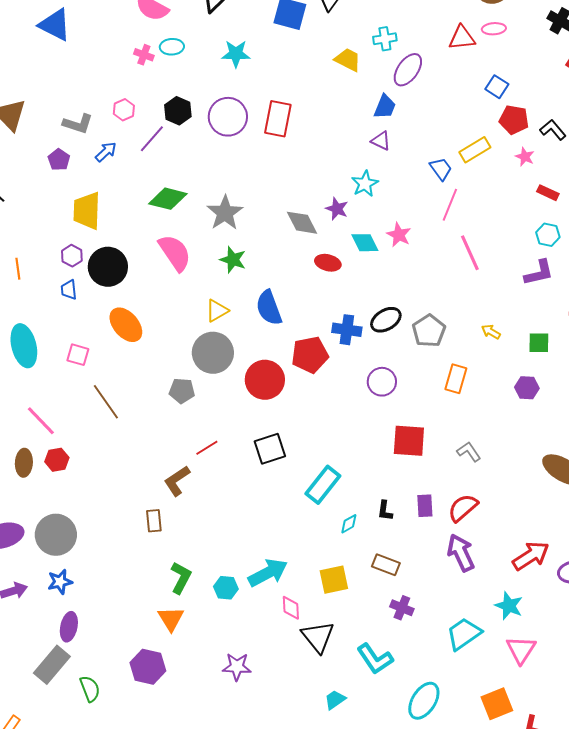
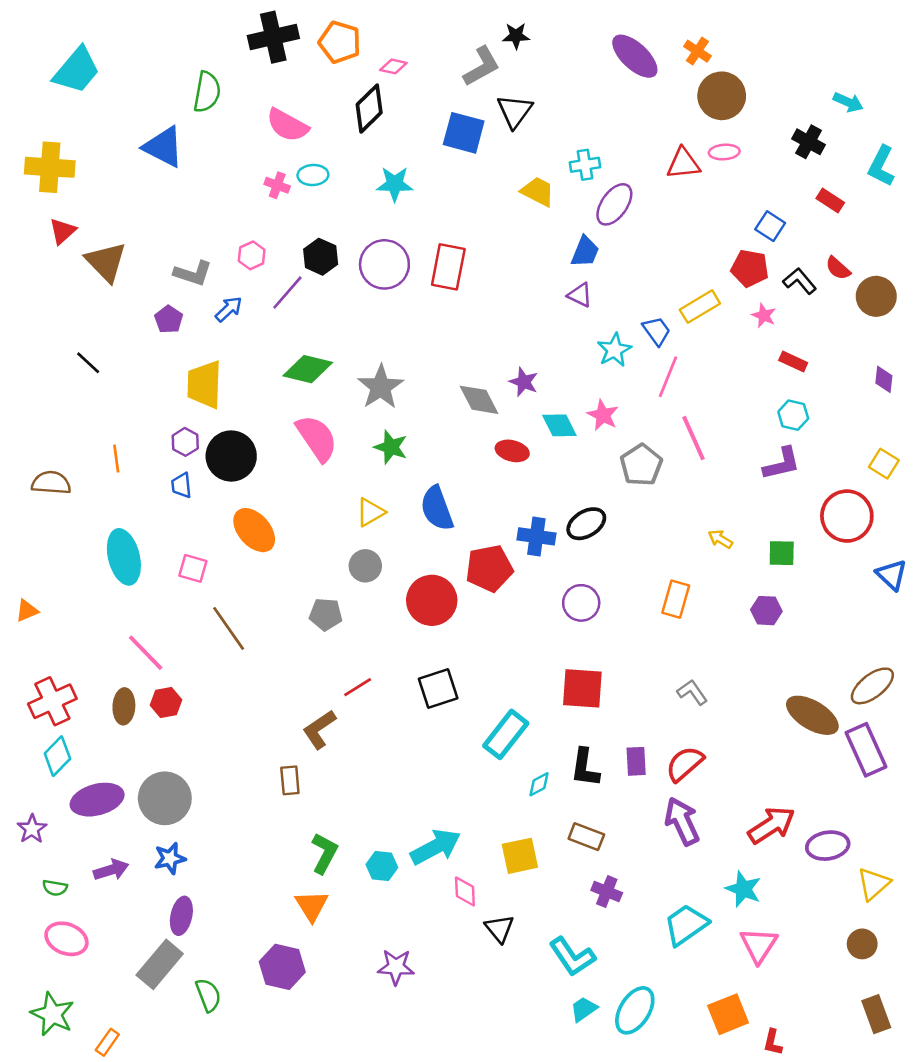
blue square: (497, 87) -> (770, 226), moved
cyan star: (365, 184) -> (614, 350), moved
gray pentagon: (429, 331) -> (641, 465), moved
gray circle: (213, 353) -> (365, 566), size x0.6
red square: (409, 441) -> (582, 688), moved
black L-shape: (385, 511) -> (585, 768), size x1.5
black triangle: (318, 637) -> (499, 929), size x0.7
cyan trapezoid: (335, 700) -> (584, 1009), moved

